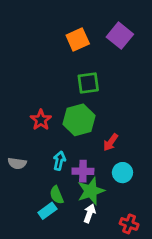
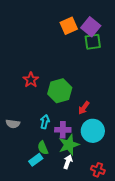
orange square: (78, 40) -> (69, 26), moved
green square: (88, 83) -> (93, 42), moved
red star: (41, 120) -> (31, 80), moved
cyan circle: (122, 173) -> (93, 131), size x1.5

